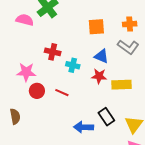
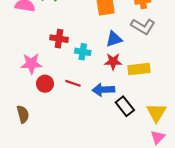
blue triangle: (101, 56) -> (114, 39), turned -35
blue arrow: (84, 127) -> (103, 90), moved

